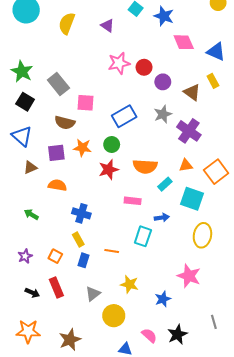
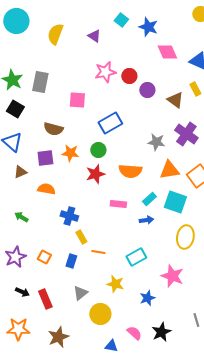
gray rectangle: (58, 84) -> (40, 82), moved, turned 50
pink square: (86, 103) -> (77, 100), moved
gray star: (163, 114) -> (156, 142), moved, turned 30
purple cross: (189, 131) -> (186, 134), moved
orange triangle: (186, 165) -> (169, 170), size x1.5
cyan rectangle: (165, 184) -> (149, 199), moved
cyan rectangle: (143, 236) -> (136, 257), moved, turned 42
yellow rectangle: (78, 239) -> (81, 237), moved
purple star: (25, 256) -> (15, 257), size x1.5
red rectangle: (56, 287) -> (45, 299), moved

